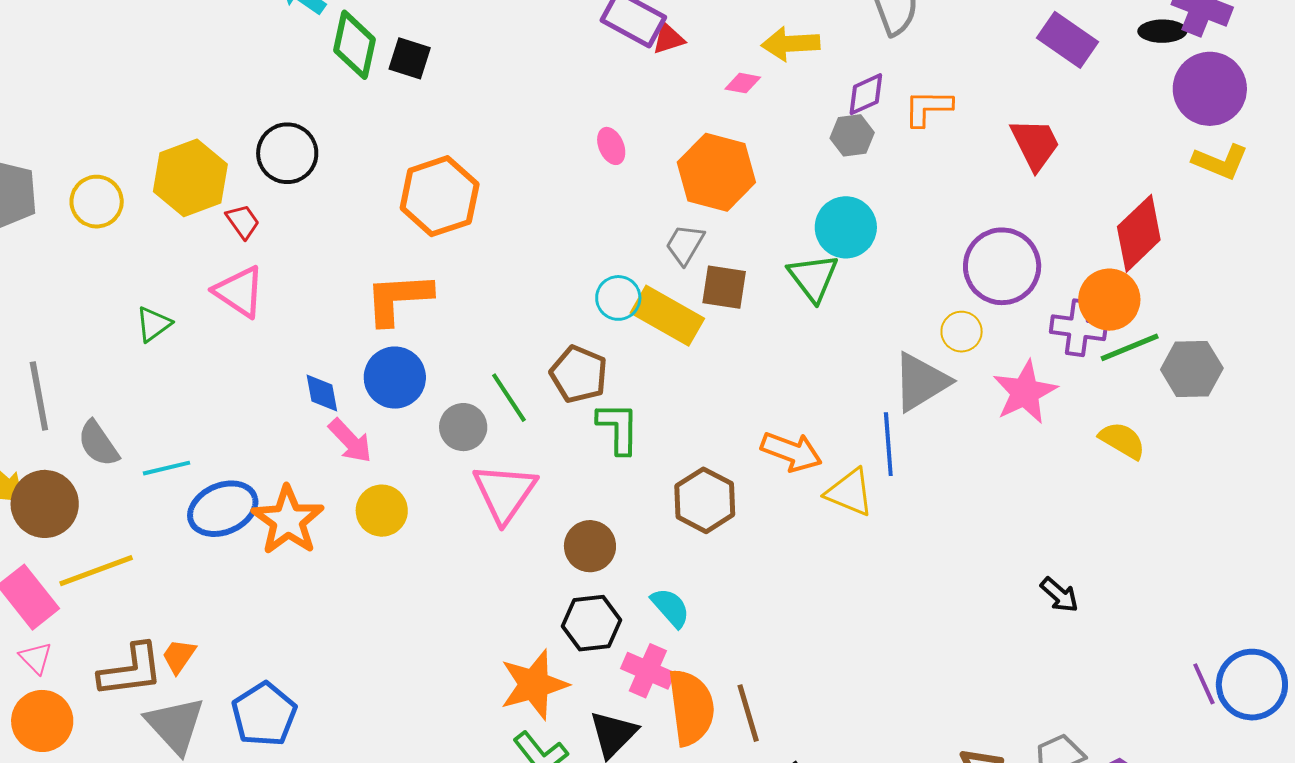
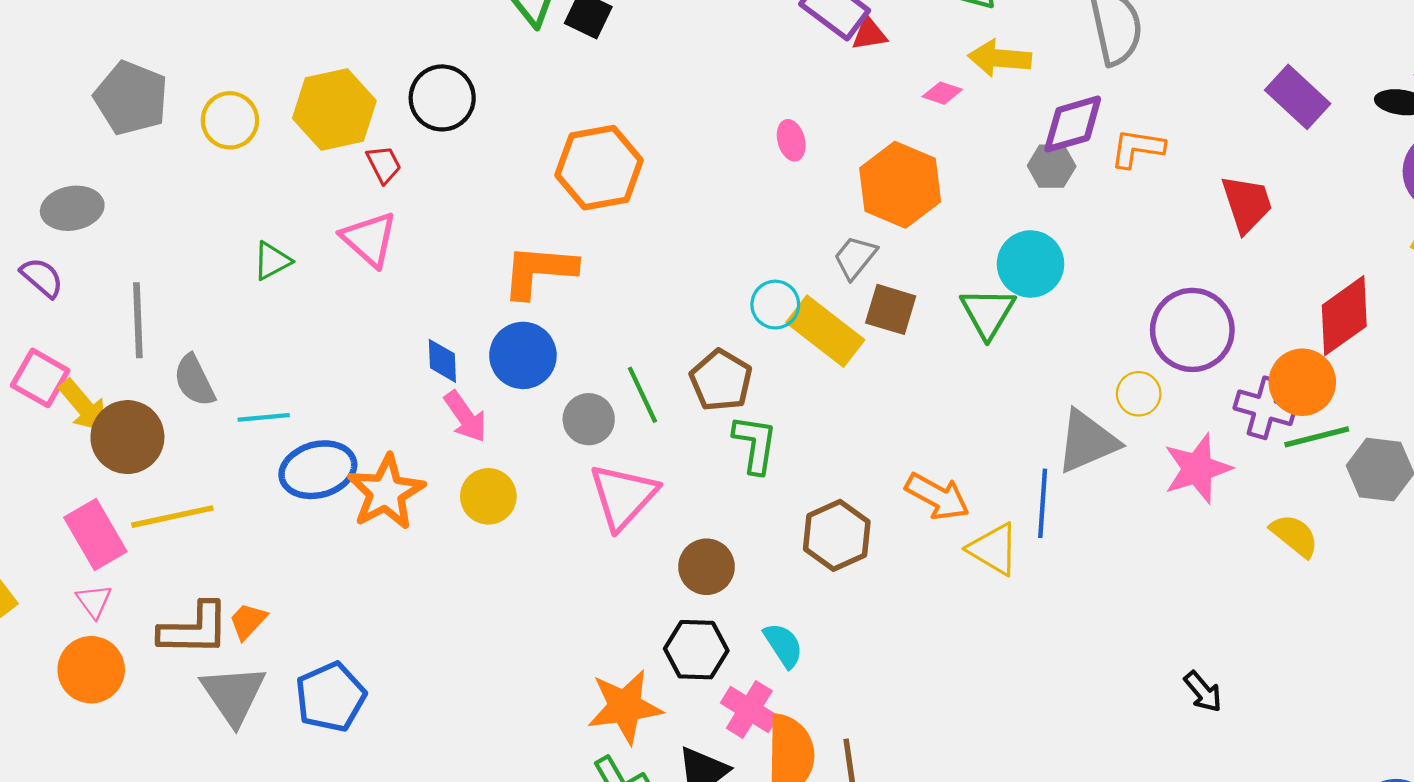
purple diamond: (866, 94) -> (1073, 124), size x1.4

